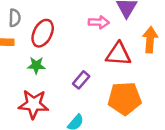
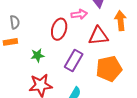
red ellipse: (43, 33) -> (59, 29), moved
purple rectangle: (81, 80) -> (74, 60), size x1.5

